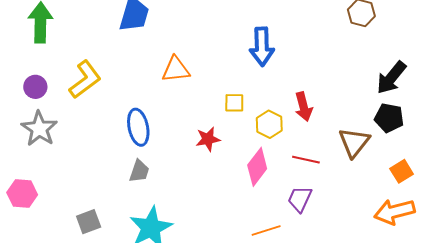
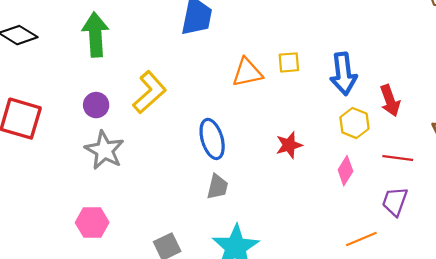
blue arrow: (262, 47) -> (343, 74), moved
yellow square: (234, 103) -> (289, 62), moved
pink diamond: (257, 167) -> (345, 171), size x0.7

